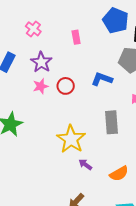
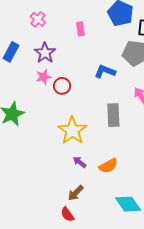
red circle: (66, 86) -> (62, 86), moved
purple arrow: (85, 165) -> (80, 162), moved
orange semicircle: (119, 174) -> (108, 166), moved

